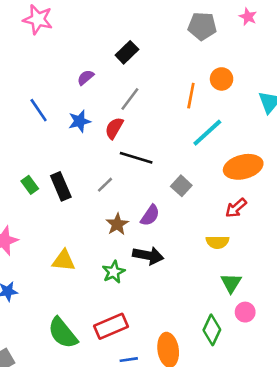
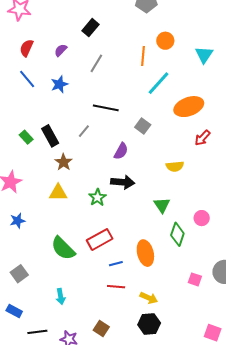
red semicircle: (114, 128) -> (26, 48), moved
red arrow: (236, 208) -> (202, 138), moved
brown star: (117, 224) -> (64, 162), moved
green triangle: (231, 283) -> (162, 205), moved

